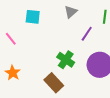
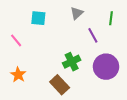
purple line: (87, 34) -> (93, 35), turned -63
green cross: (66, 60) -> (72, 62), turned 30

